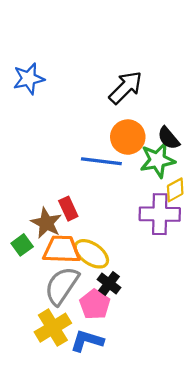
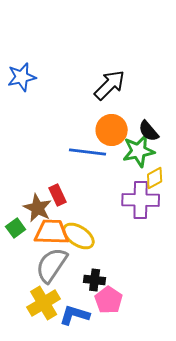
black cross: (109, 284) -> (95, 280), moved, turned -30
pink pentagon: (95, 304) -> (109, 300), moved

